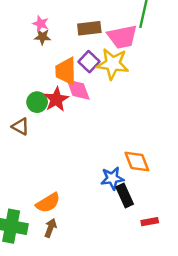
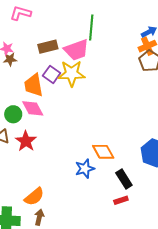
pink diamond: (78, 90) -> (33, 108), moved
red star: (56, 99) -> (26, 141), moved
black rectangle: (125, 196) -> (124, 179), moved

